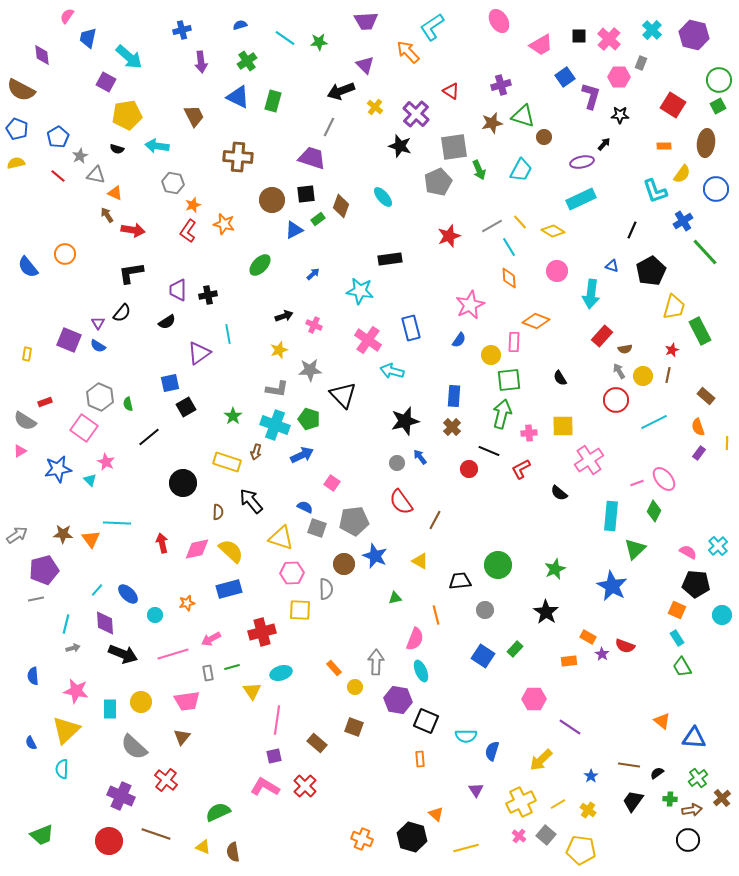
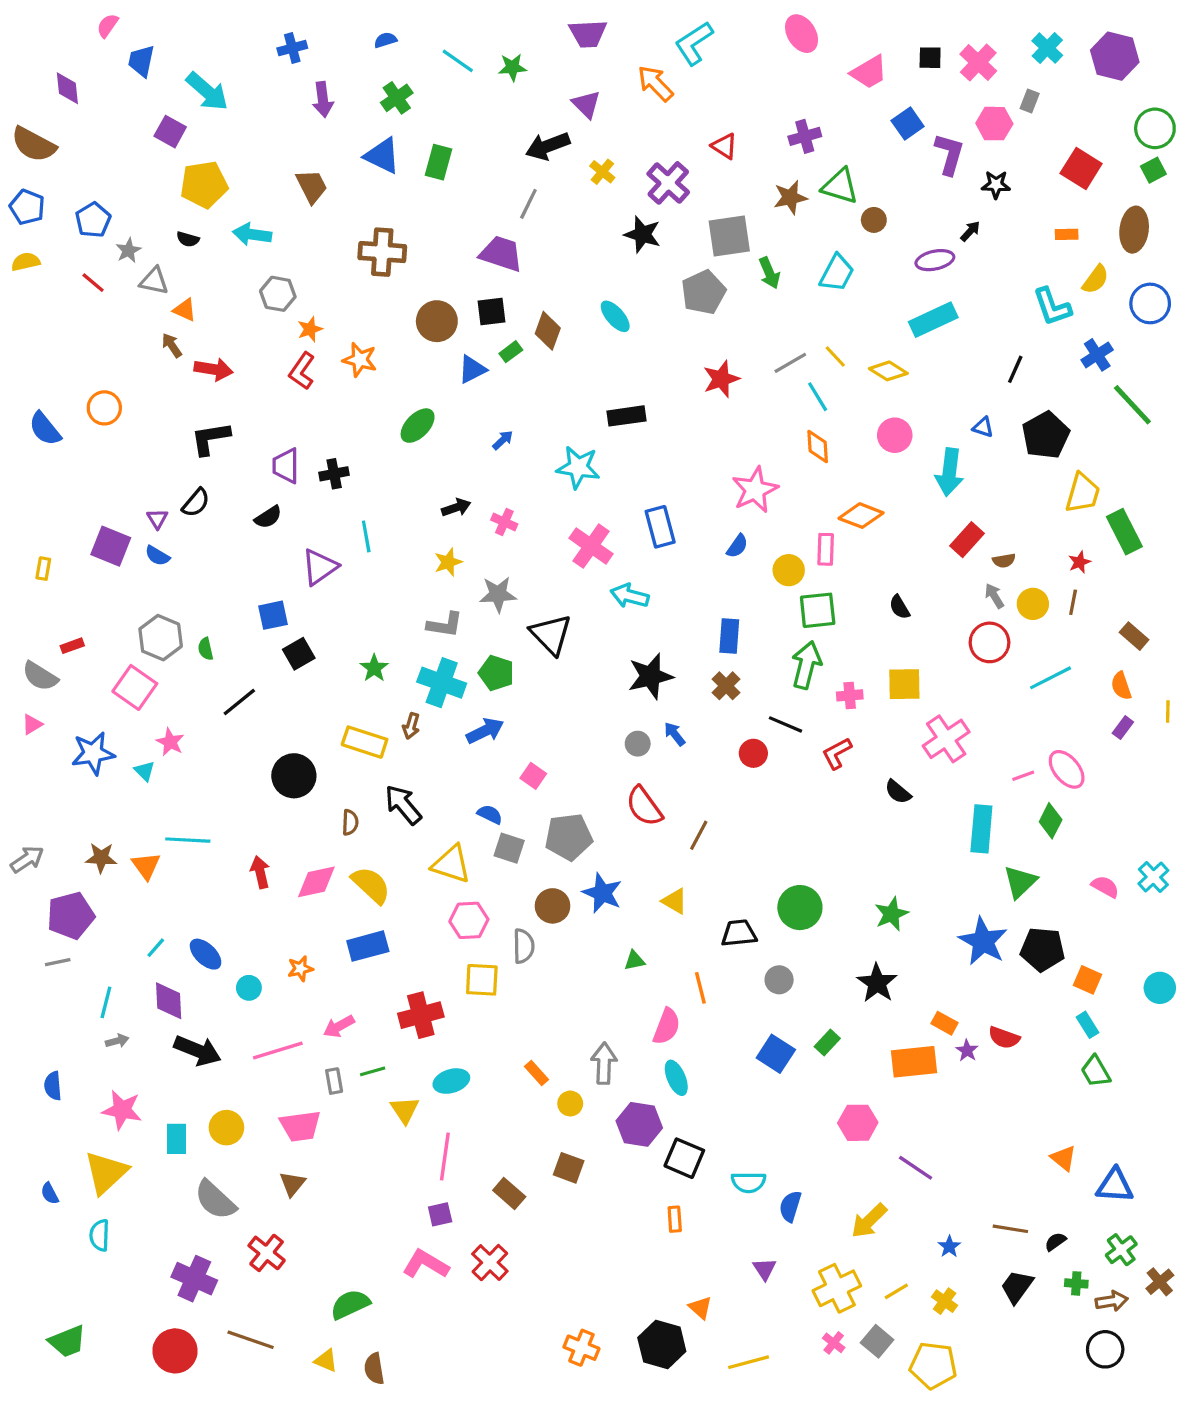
black pentagon: (696, 584) -> (1043, 949), moved
orange rectangle: (569, 661) -> (914, 1062), size x1.8

